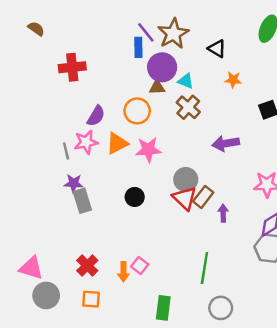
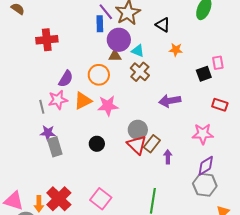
red cross: (87, 266) -> (59, 199), size x1.4
pink square: (140, 266) -> (101, 199), size x1.5
orange arrow: (123, 272) -> (39, 204), moved

